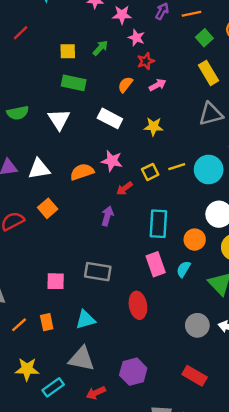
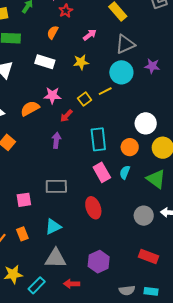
pink arrow: (158, 85) -> (90, 35), moved
cyan circle: (209, 170) -> (121, 72), moved
red arrow: (96, 393) -> (72, 284), turned 35

